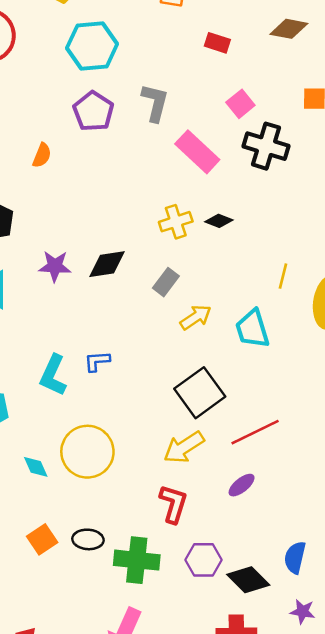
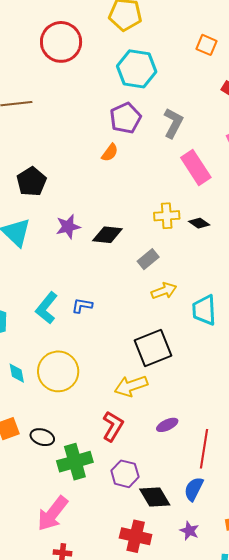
orange semicircle: (42, 155) -> (110, 153), moved
purple star: (55, 266) -> (68, 227), turned -30
red line: (255, 432) -> (204, 449), moved, turned -69
green cross: (137, 560) -> (75, 462), turned -36

